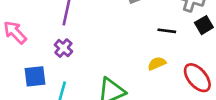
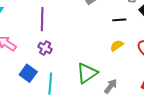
blue square: (35, 76) -> (28, 73), turned -36

